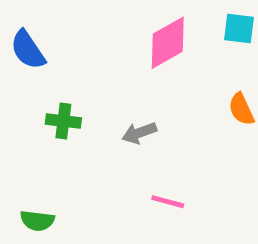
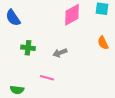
pink line: (168, 202) -> (47, 78), moved

